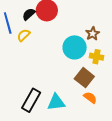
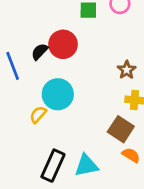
yellow semicircle: (24, 35) -> (38, 115), moved
cyan circle: (75, 47) -> (58, 94), moved

